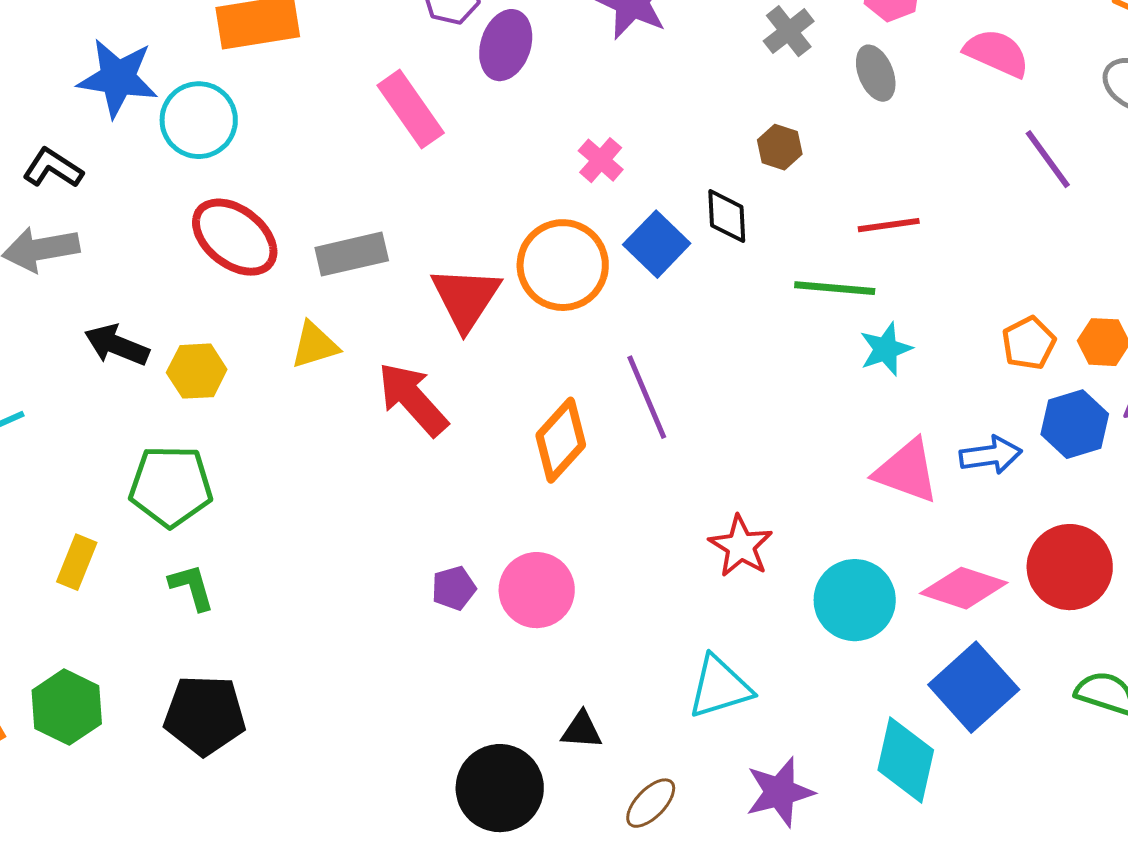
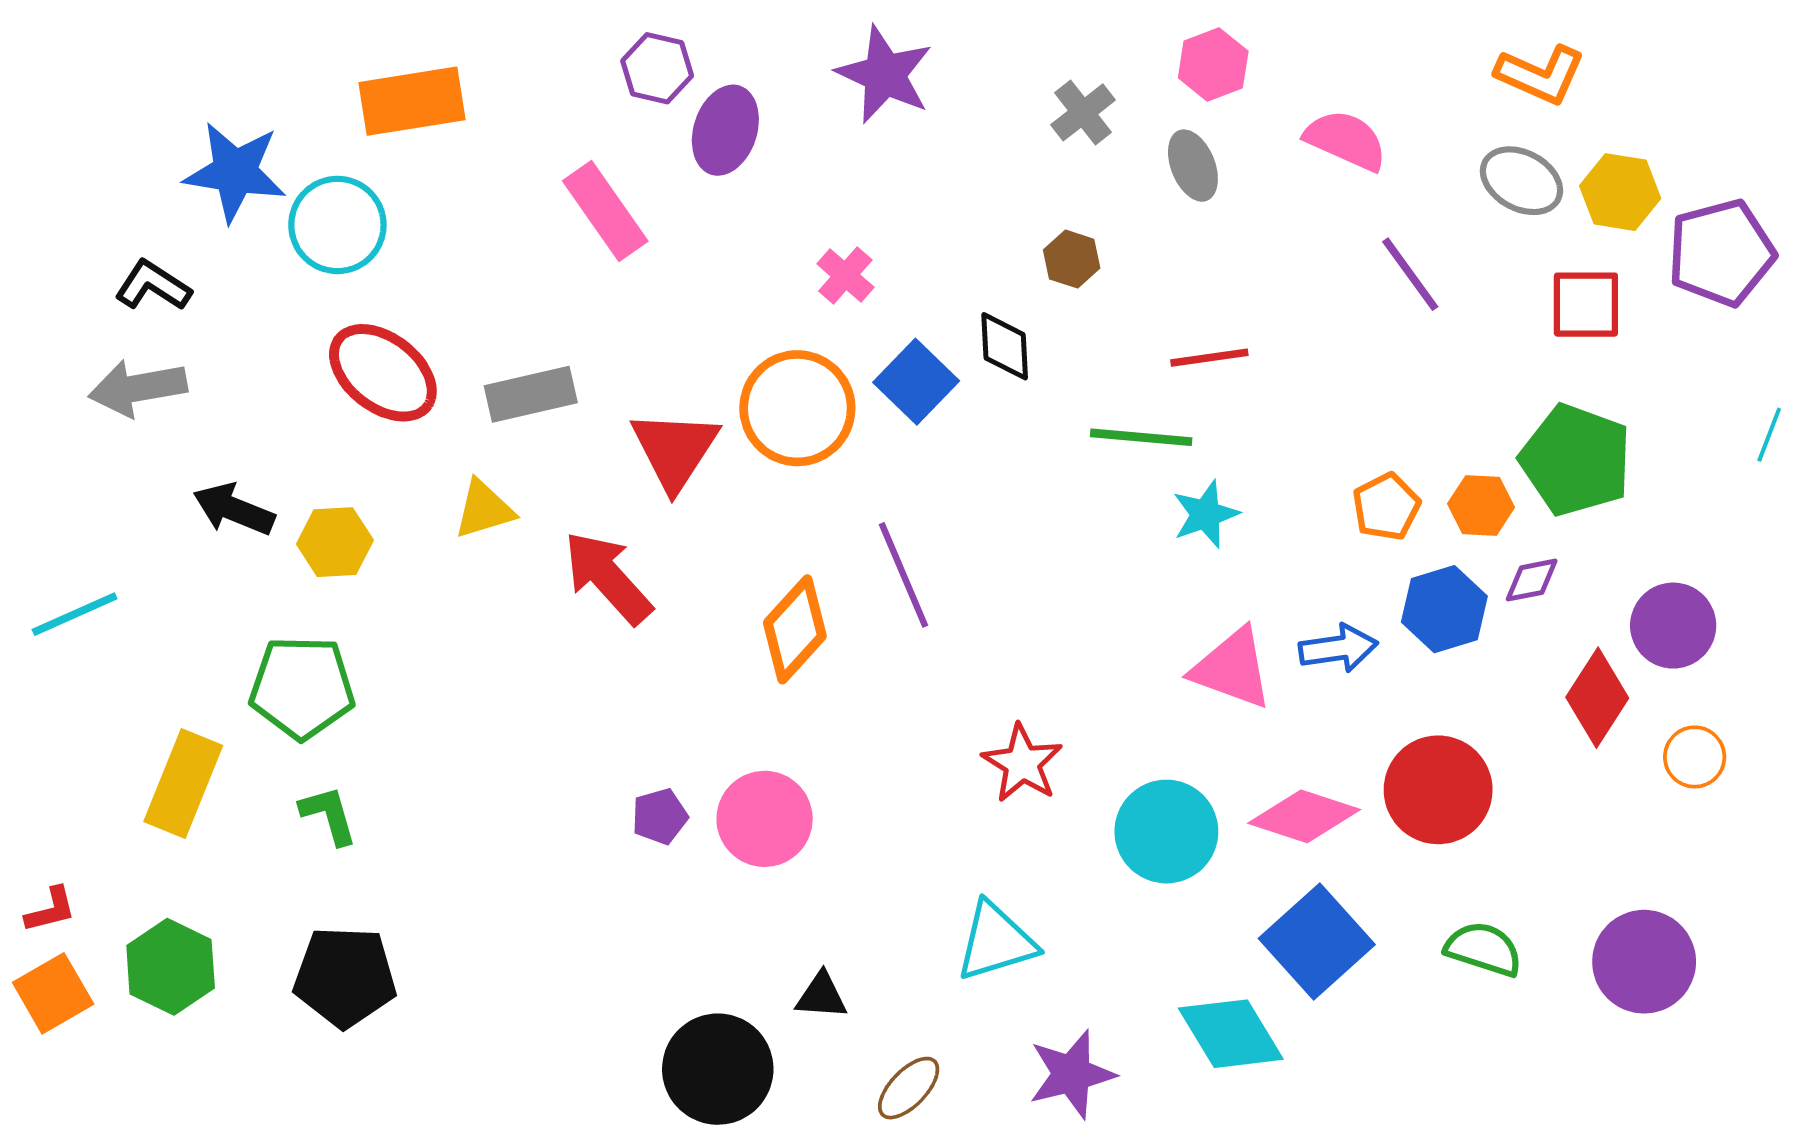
yellow rectangle: (77, 562) -> (183, 783), size x1.5
cyan diamond: (906, 760) -> (1231, 1034), turned -44

